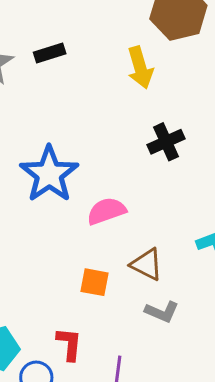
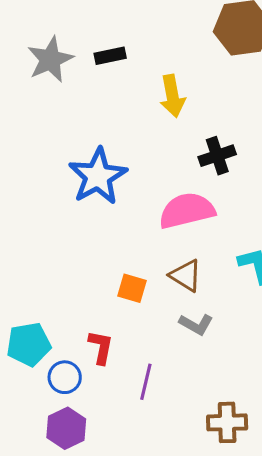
yellow arrow: (140, 68) -> (172, 96), moved
pink semicircle: (106, 211) -> (187, 211), moved, size x1.4

